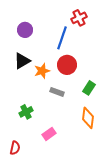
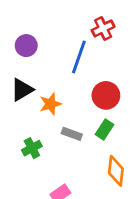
red circle: (67, 65) -> (106, 95), moved
green rectangle: (89, 88) -> (105, 130), moved
green cross: (26, 112) -> (32, 148), moved

